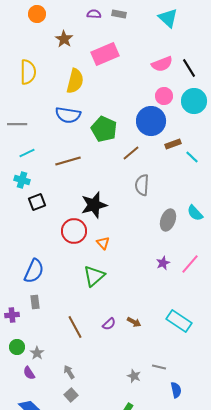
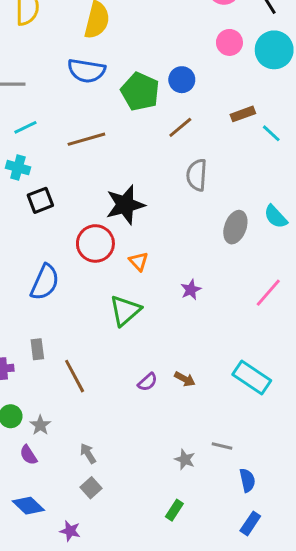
blue circle: (151, 121) -> (182, 80), moved, size x0.6
purple star: (163, 263) -> (191, 290), moved
blue semicircle: (34, 271) -> (45, 282), moved
brown line: (75, 327) -> (75, 376), moved

